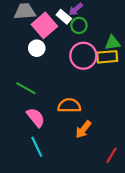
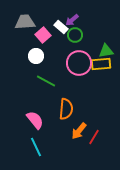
pink square: (44, 25) -> (43, 35), size x0.7
green line: (26, 88) -> (46, 81), moved
orange semicircle: (69, 106) -> (66, 109), turned 95
red line: (111, 155) -> (94, 137), moved

